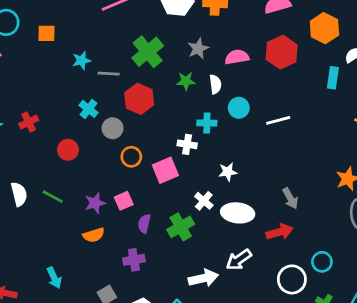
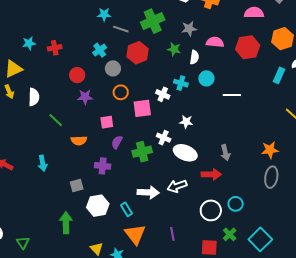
green line: (53, 197) -> (56, 120), moved
white cross: (204, 201) -> (164, 138), turned -32
purple star: (95, 203) -> (85, 97), moved

